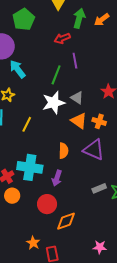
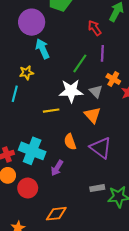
red arrow: (62, 38) -> (95, 28), turned 63
orange cross: (99, 121) -> (113, 79), moved
yellow line: (27, 124) -> (51, 111), moved, turned 42
orange semicircle: (64, 151) -> (70, 142), turned 147
red circle: (47, 204) -> (28, 188), moved

